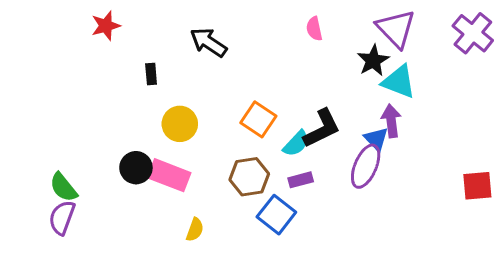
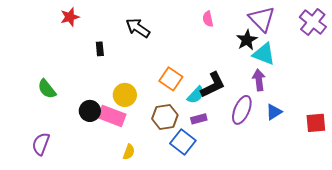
yellow circle: (180, 124) -> (125, 95), moved
blue triangle: (376, 139) -> (274, 112), moved, turned 42
green semicircle: (63, 187) -> (47, 89), moved

